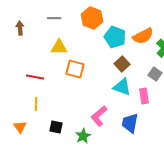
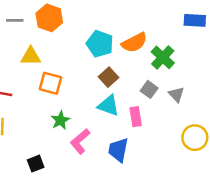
gray line: (54, 18) -> (15, 20), moved
orange hexagon: (92, 18) -> (49, 18), moved
black square: (56, 127) -> (36, 164), moved, turned -32
green star: (83, 136) -> (60, 120), moved

